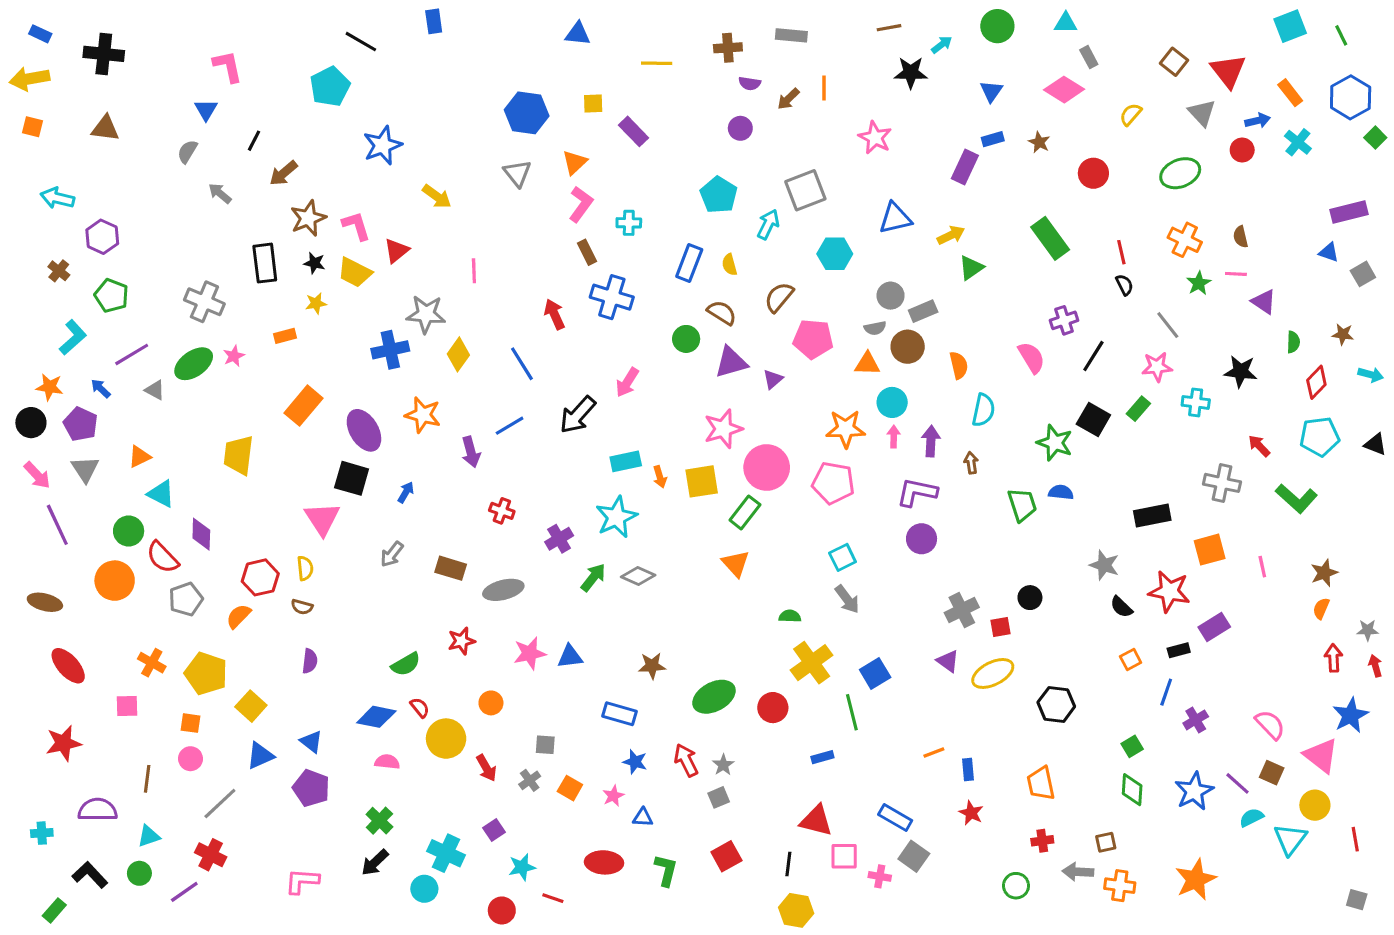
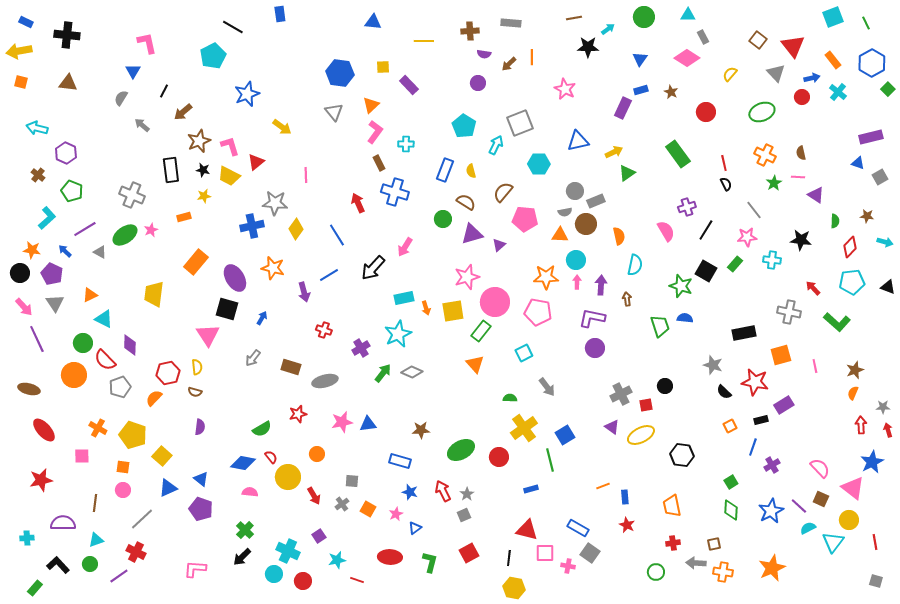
cyan square: (843, 557) -> (524, 353), moved
blue triangle: (643, 818) -> (415, 528), turned -40
red circle: (502, 910) -> (303, 581), moved

